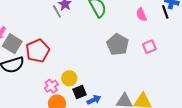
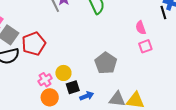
pink semicircle: (141, 15) -> (141, 28), moved
gray pentagon: (118, 45) -> (106, 63), moved

